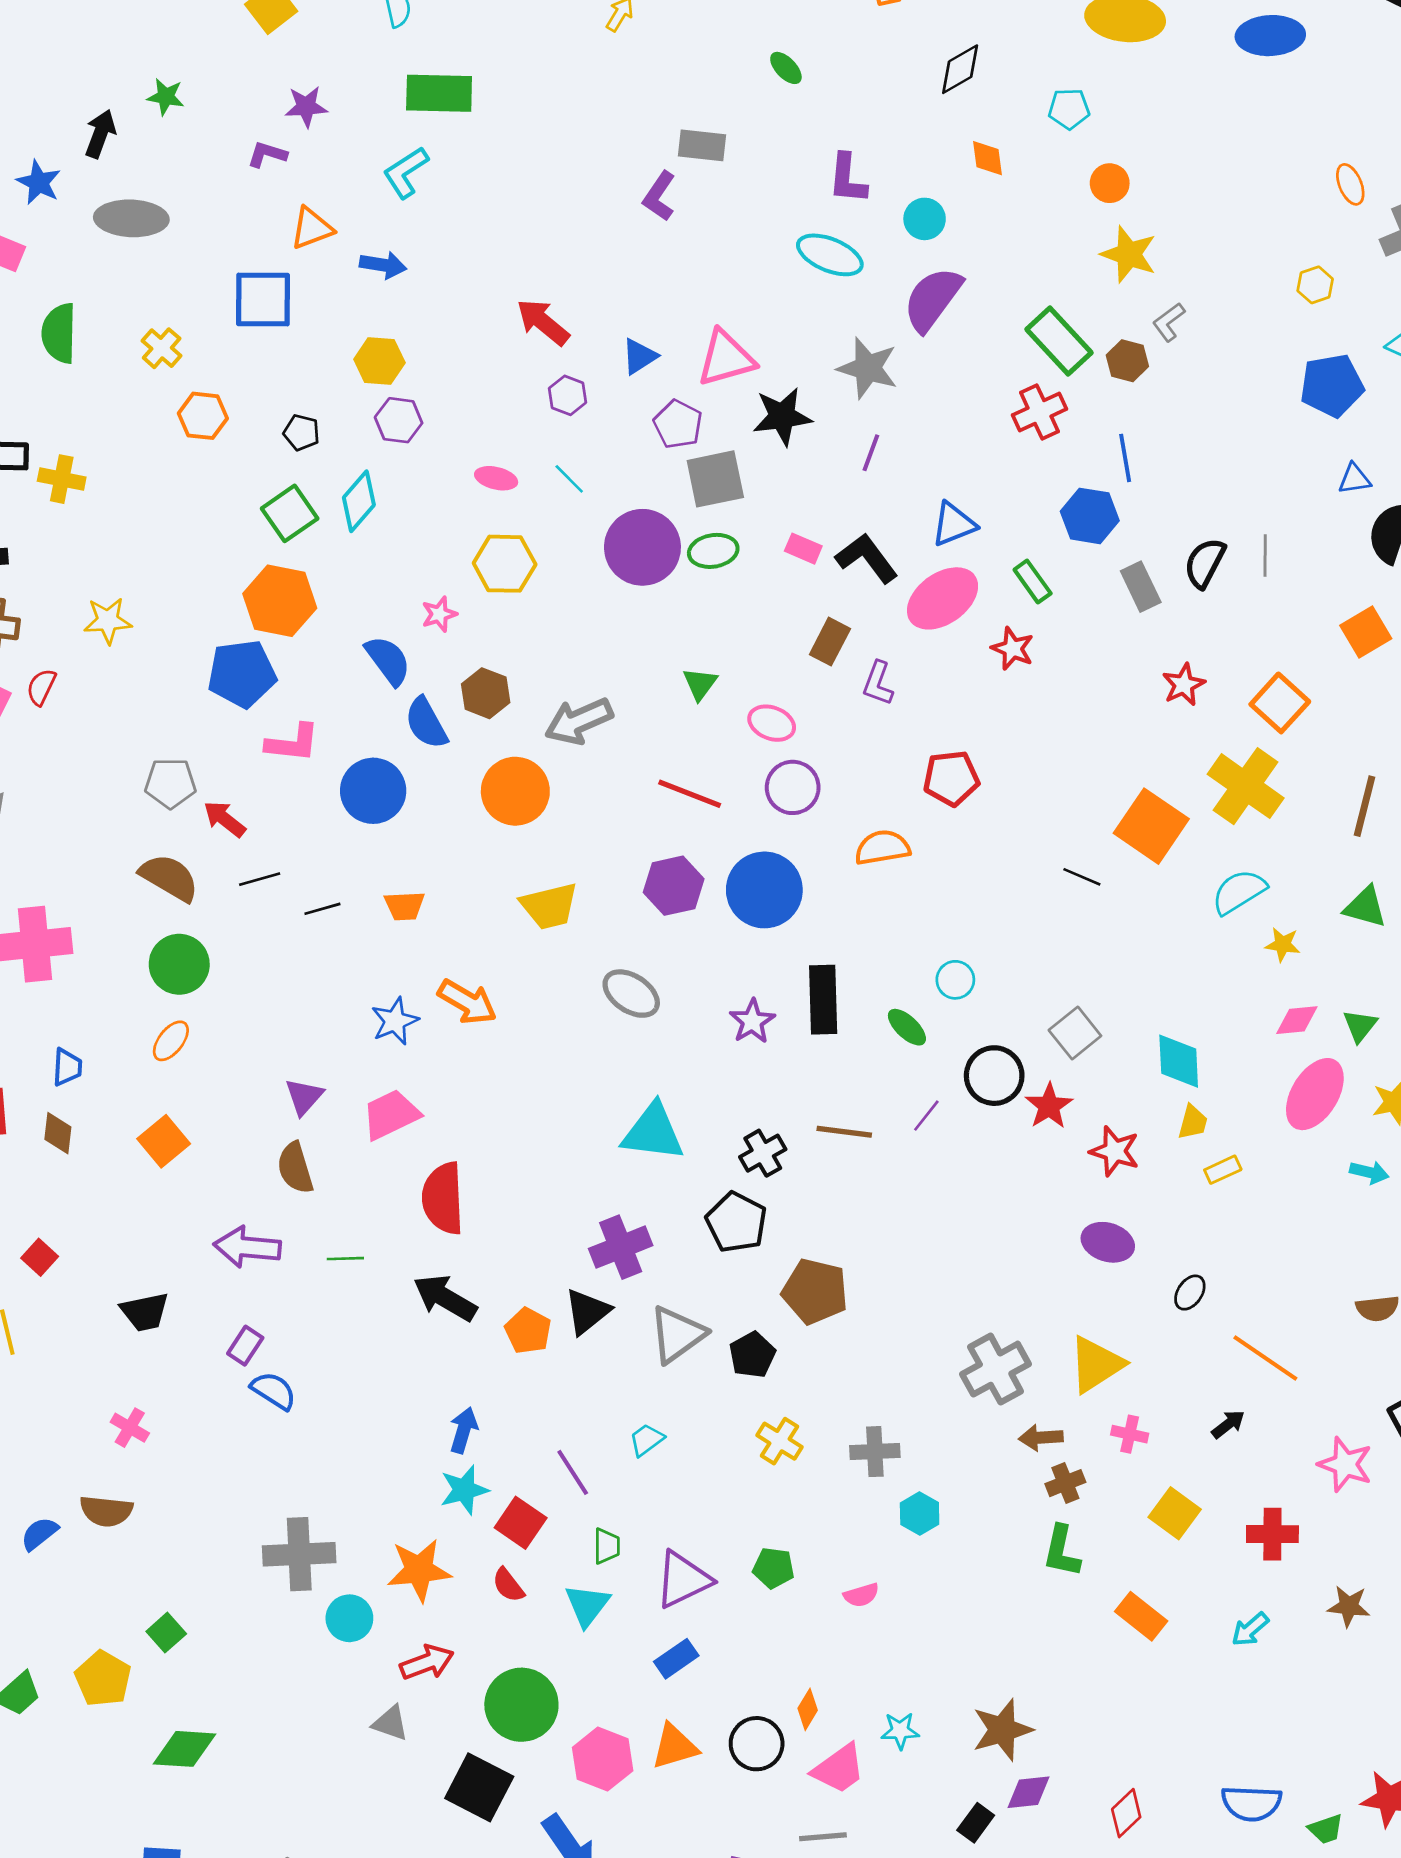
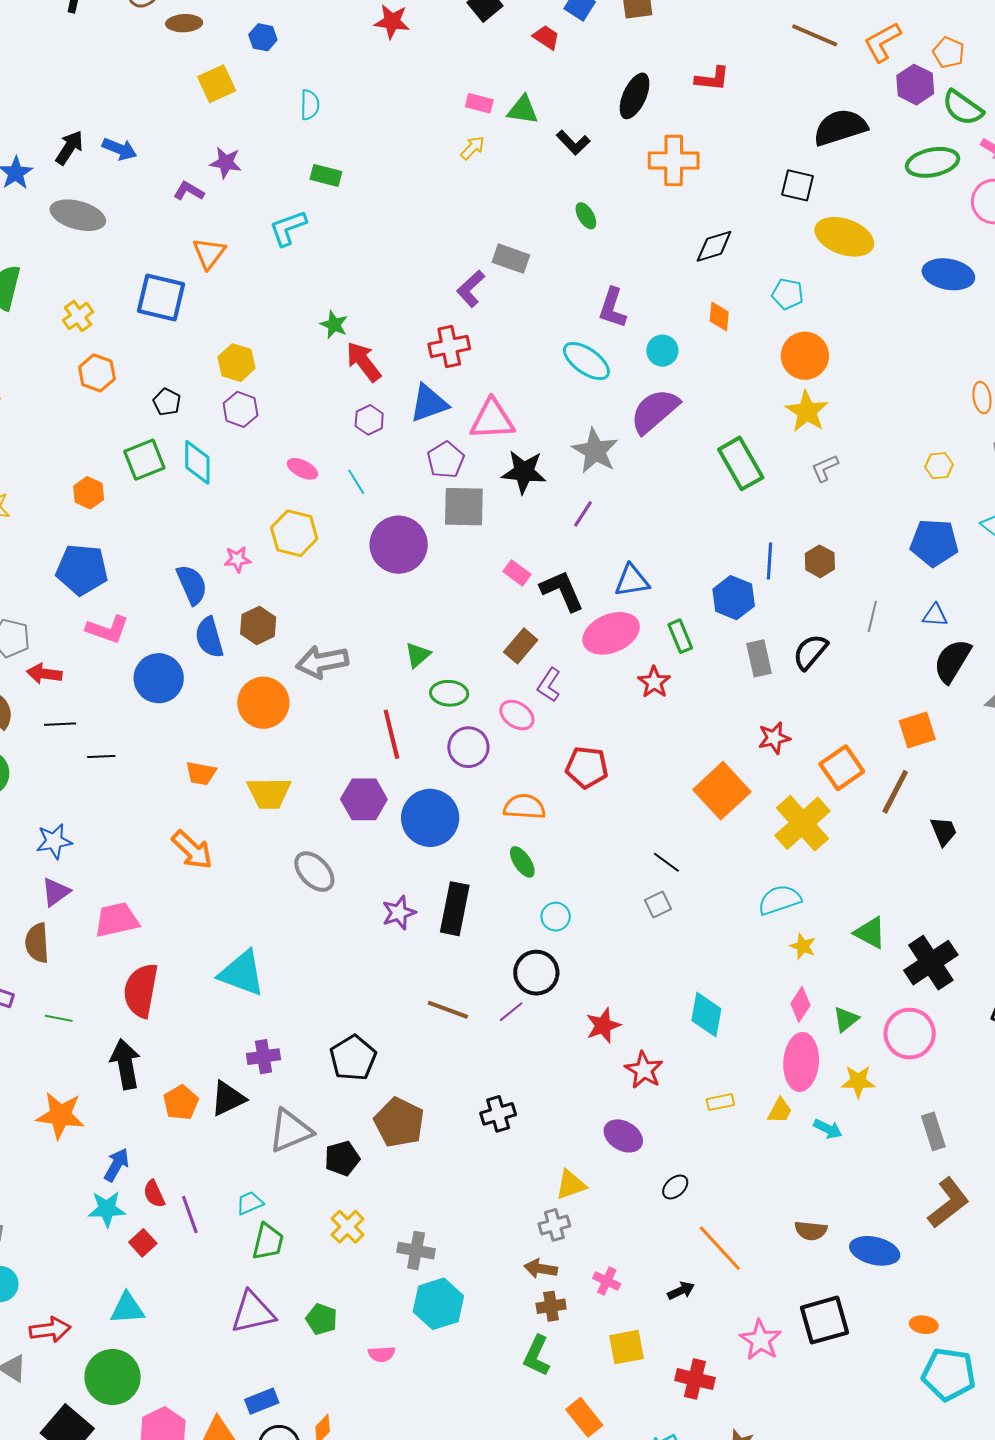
green rectangle: (439, 93) -> (326, 175), size x0.6
green star: (166, 97) -> (334, 325), moved
orange circle: (1110, 183) -> (805, 356), size x1.6
orange triangle: (312, 228) -> (209, 253), turned -45
blue arrow: (383, 265) -> (120, 149), moved
blue triangle: (639, 356) -> (429, 403), size x1.4
brown hexagon: (1127, 361) -> (820, 561), moved
red cross: (1040, 412) -> (449, 346), moved
cyan diamond: (359, 501) -> (197, 462), turned -54
green ellipse: (713, 551) -> (449, 693), moved
gray line: (1265, 556) -> (872, 616), moved
orange hexagon: (280, 601) -> (89, 493), moved, size x0.6
pink ellipse: (772, 723) -> (517, 715), moved
red line: (690, 794) -> (391, 734), turned 42
brown line: (1365, 806) -> (895, 792), moved
red arrow: (224, 819) -> (44, 674), turned -44
orange square: (1151, 826) -> (722, 791), moved
orange trapezoid: (405, 906) -> (201, 773), moved
pink diamond: (1297, 1020) -> (800, 1004), turned -64
blue star: (395, 1021) -> (54, 841), moved
green ellipse: (907, 1027) -> (522, 862), moved
gray square: (1075, 1033) -> (658, 905), moved, size x0.7
black circle: (994, 1076) -> (536, 973), moved
pink ellipse: (1315, 1094) -> (801, 1062), turned -40
yellow trapezoid: (1193, 1122) -> (780, 1111), moved
cyan triangle: (653, 1132) -> (242, 973), moved
black cross: (763, 1153) -> (498, 1114), moved
purple cross: (621, 1247) -> (263, 1057), size x0.7
black arrow: (445, 1298) -> (125, 1064), turned 36
yellow triangle: (1096, 1364) -> (571, 1185), moved, size x0.7
gray cross: (996, 1369) -> (554, 1225), moved, size x0.6
yellow square: (1175, 1513) -> (626, 1347), turned 30
cyan hexagon: (920, 1514) -> (438, 1304), size x1.6
red square: (521, 1523) -> (143, 1243), size x0.7
green trapezoid: (607, 1546) -> (268, 1242), moved, size x1.4
orange star: (419, 1570) -> (60, 1115), moved
red semicircle: (508, 1585) -> (154, 1194), moved
cyan triangle: (587, 1605) -> (127, 1308), moved, turned 36
blue rectangle: (676, 1659) -> (262, 1401), moved

